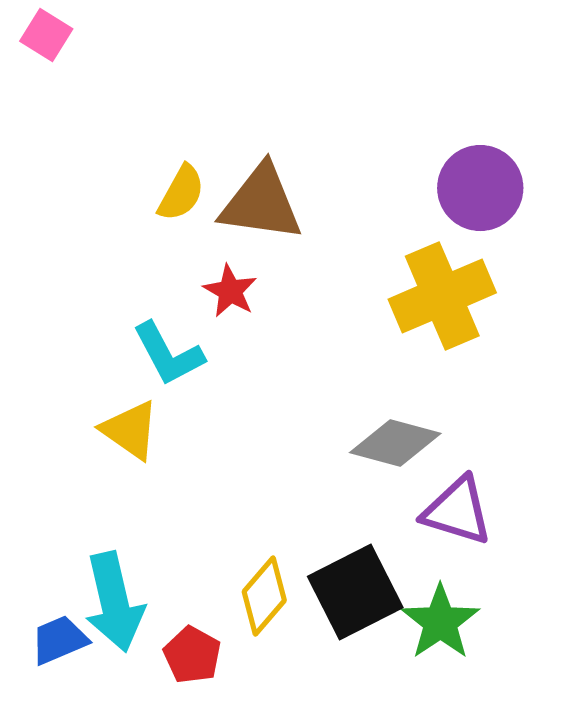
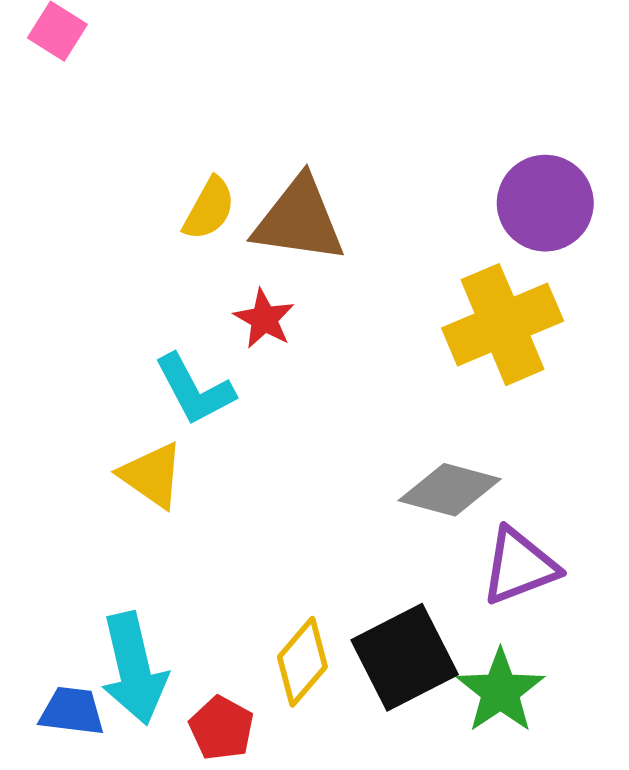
purple triangle: (457, 511) -> (519, 566), turned -38
blue trapezoid: (59, 640) -> (72, 711), turned 30

